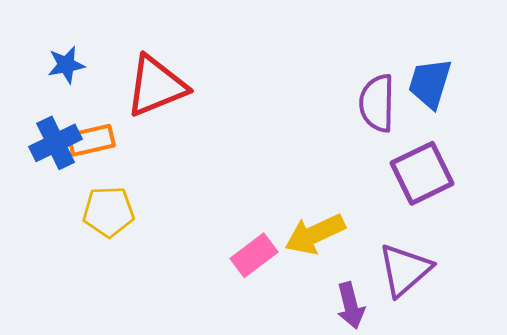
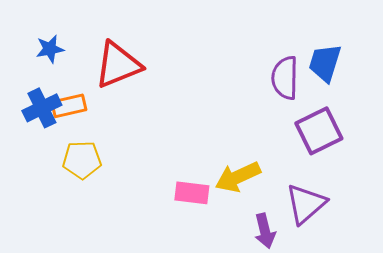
pink rectangle: (254, 255) -> (192, 193), turned 44

